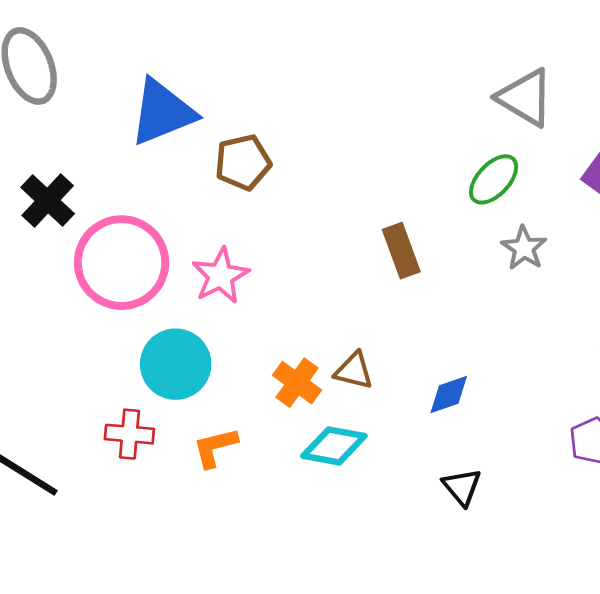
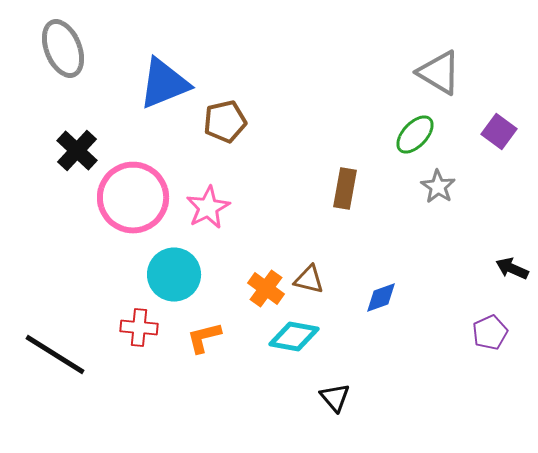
brown rectangle: (401, 251) -> (345, 188), turned 30
black triangle: (462, 487) -> (335, 398), moved

